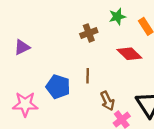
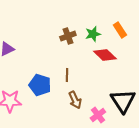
green star: (117, 17) -> (93, 34), moved
brown arrow: (107, 101) -> (75, 100), moved

